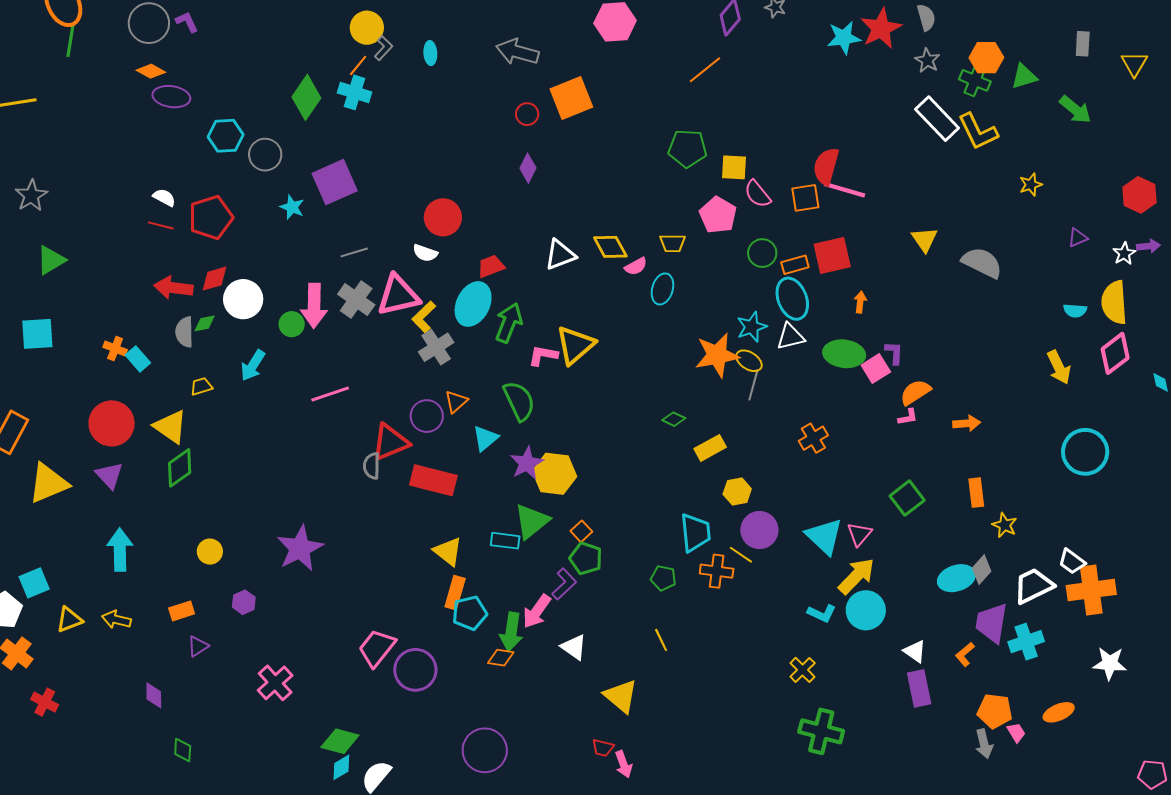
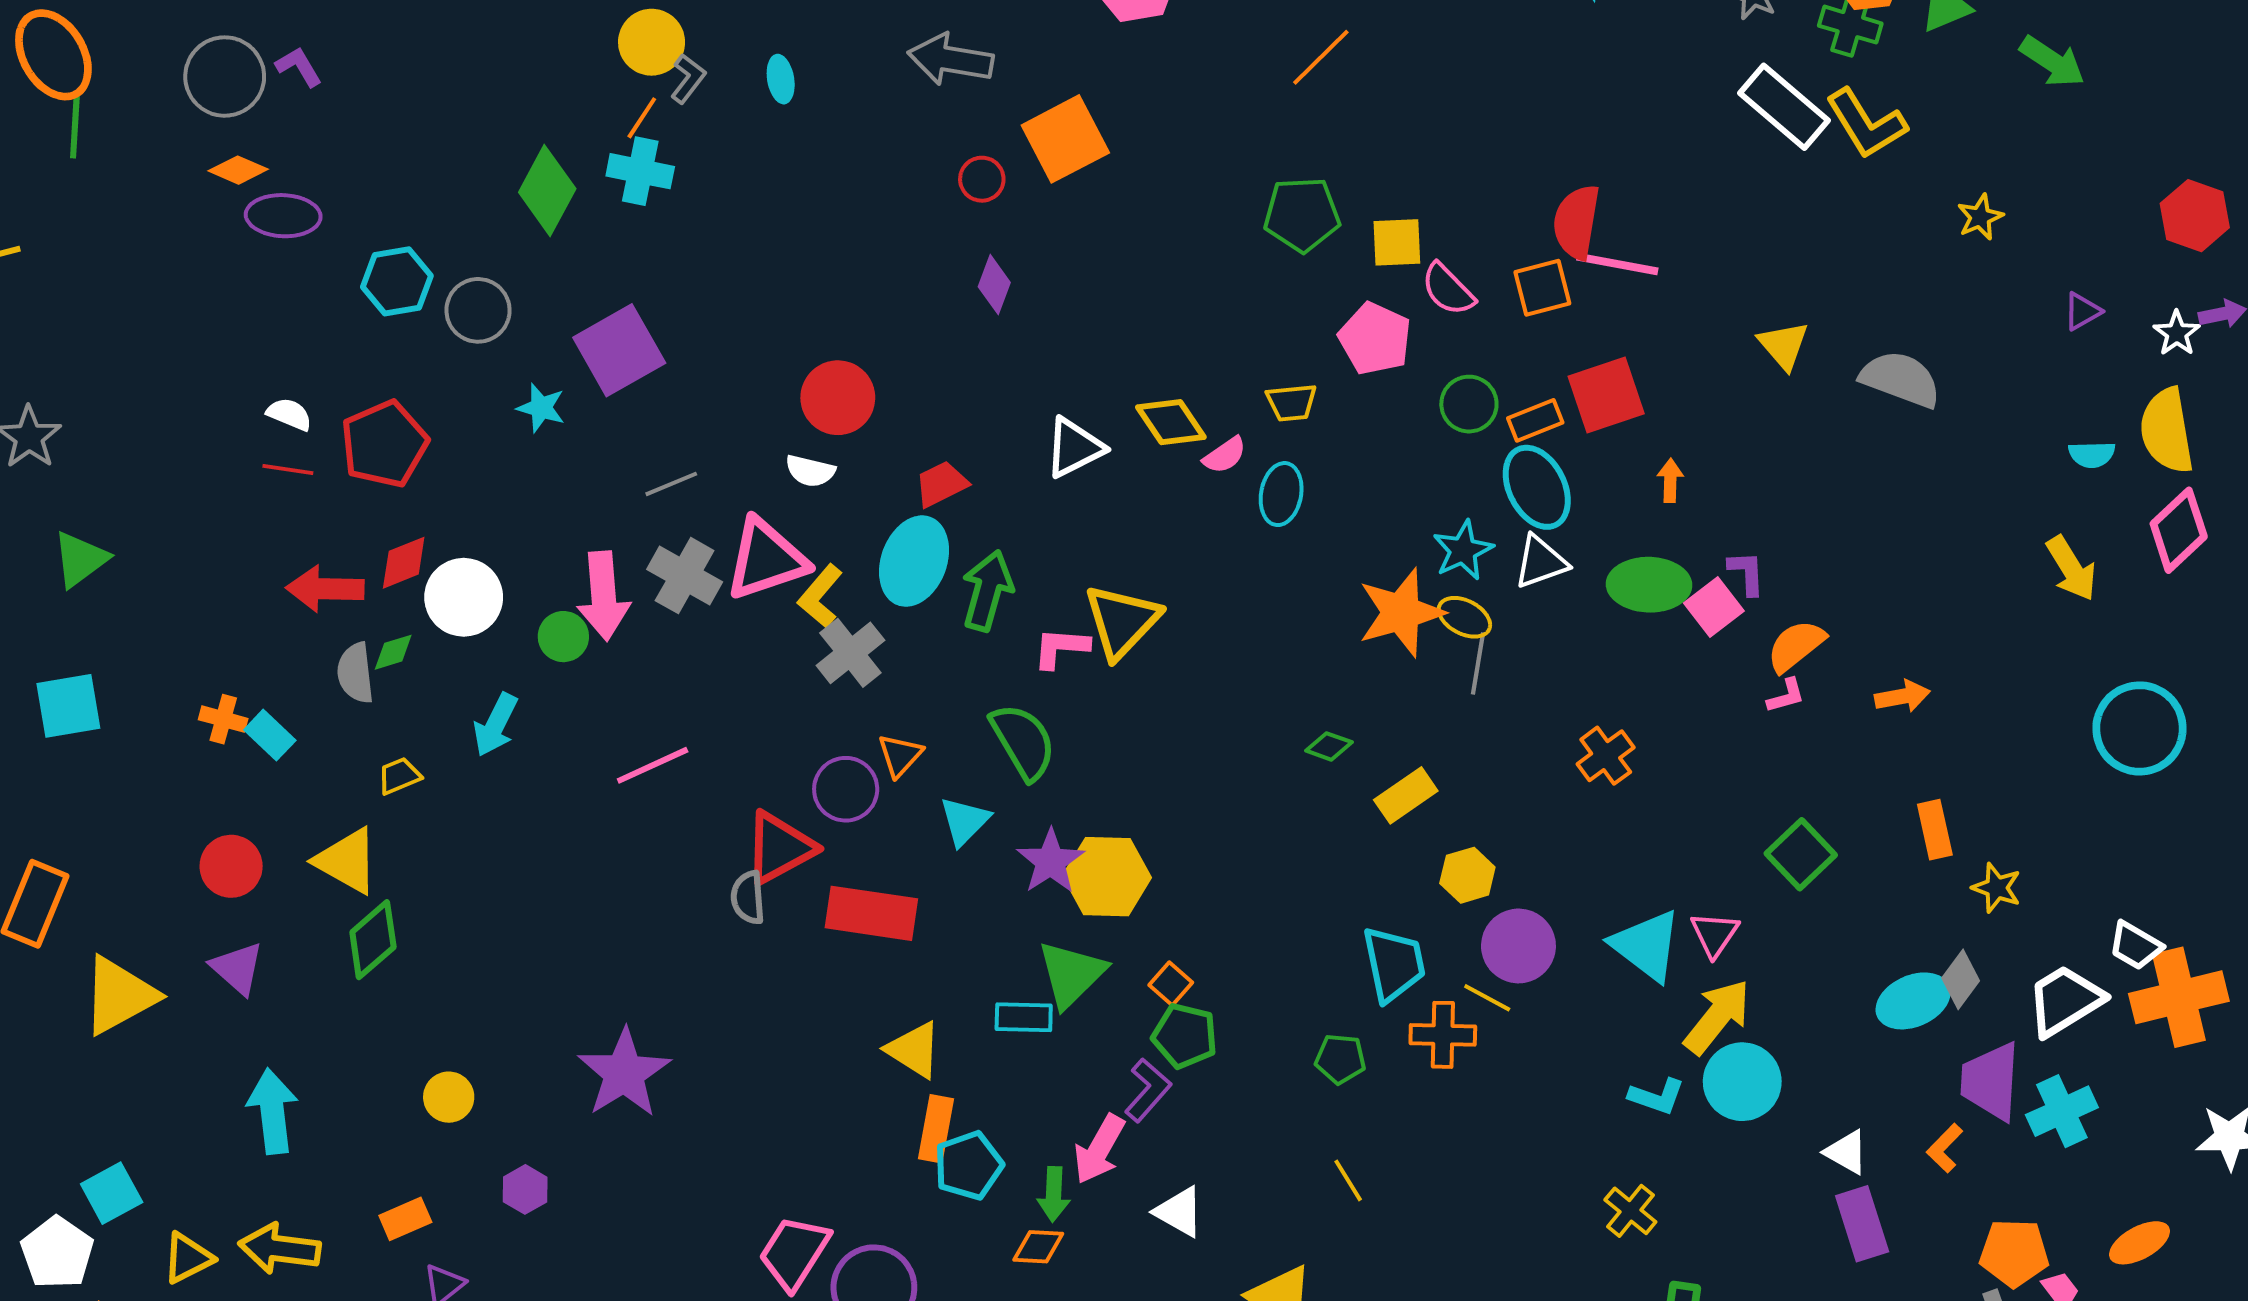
red circle: (112, 423) -> (231, 866), size x0.7
yellow arrow: (116, 620) -> (280, 1249), size x1.4
green arrow: (511, 632) -> (1054, 1194), size x0.7

